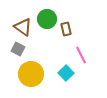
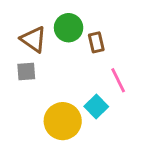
gray square: (18, 49) -> (26, 72), turned -32
yellow circle: (31, 74) -> (63, 121), moved

